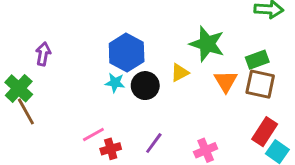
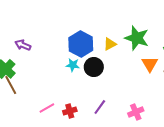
purple arrow: (43, 54) -> (23, 45), turned -77
yellow triangle: (180, 73) -> (110, 44), moved
pink line: (93, 134) -> (47, 108), moved

